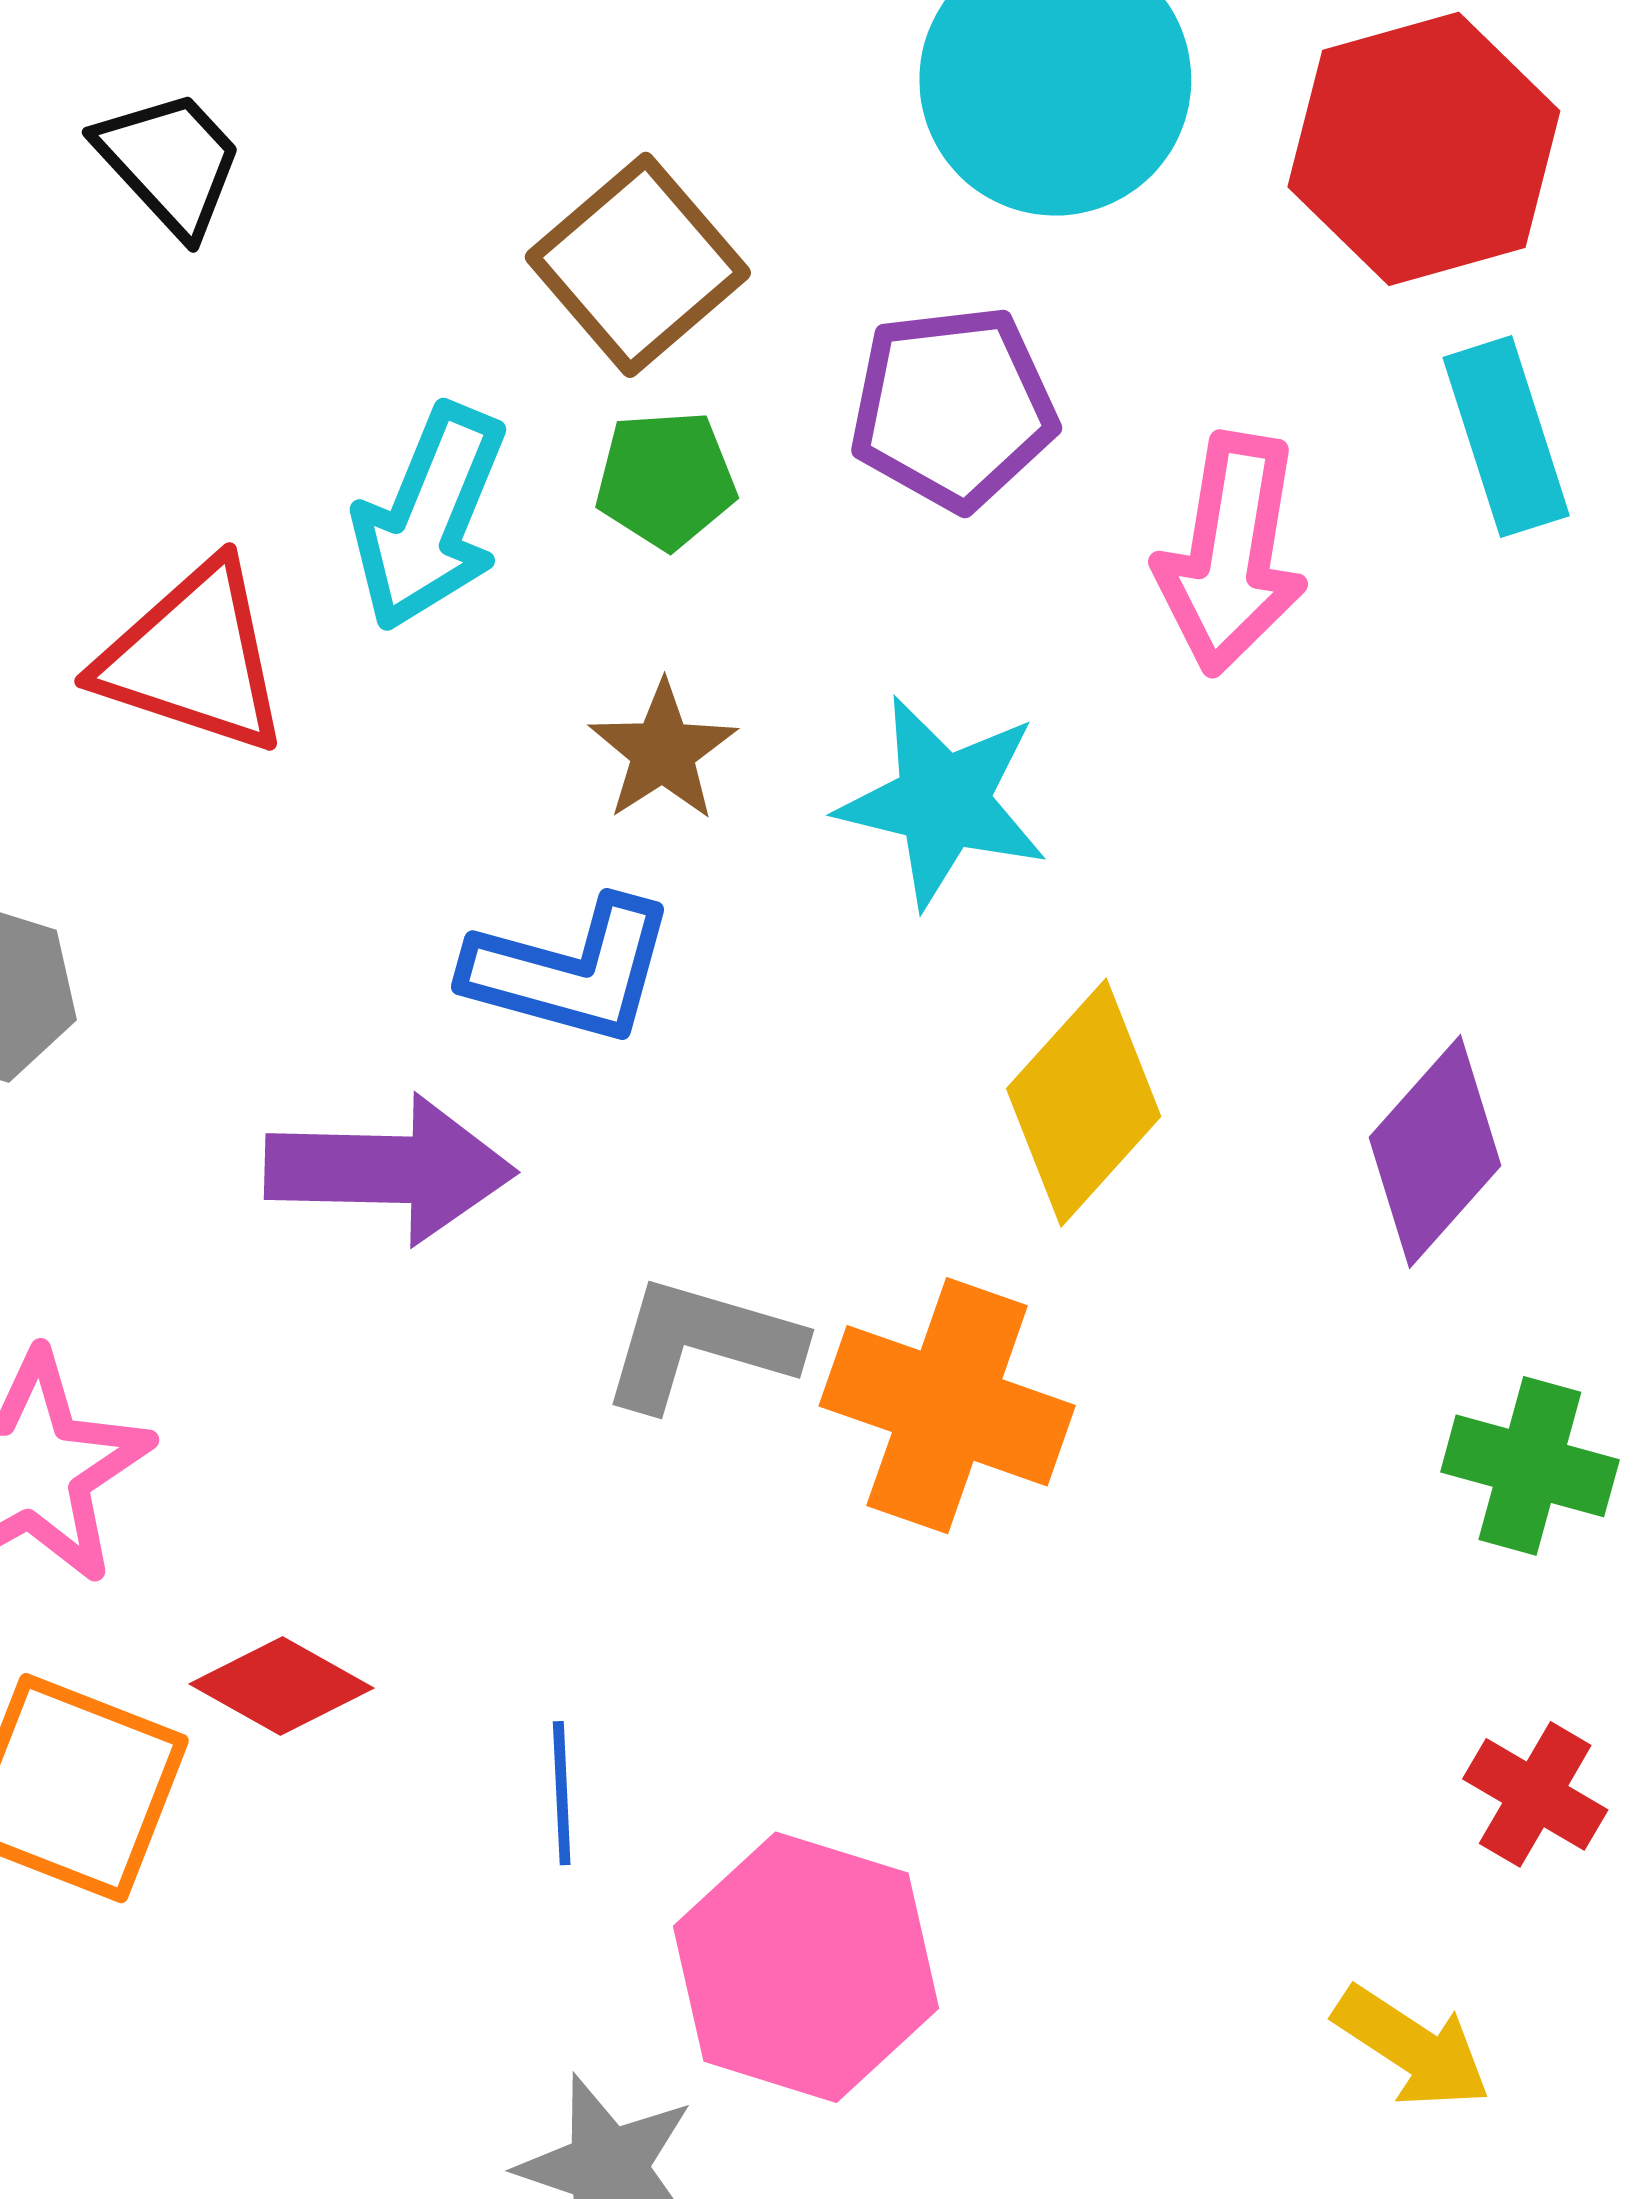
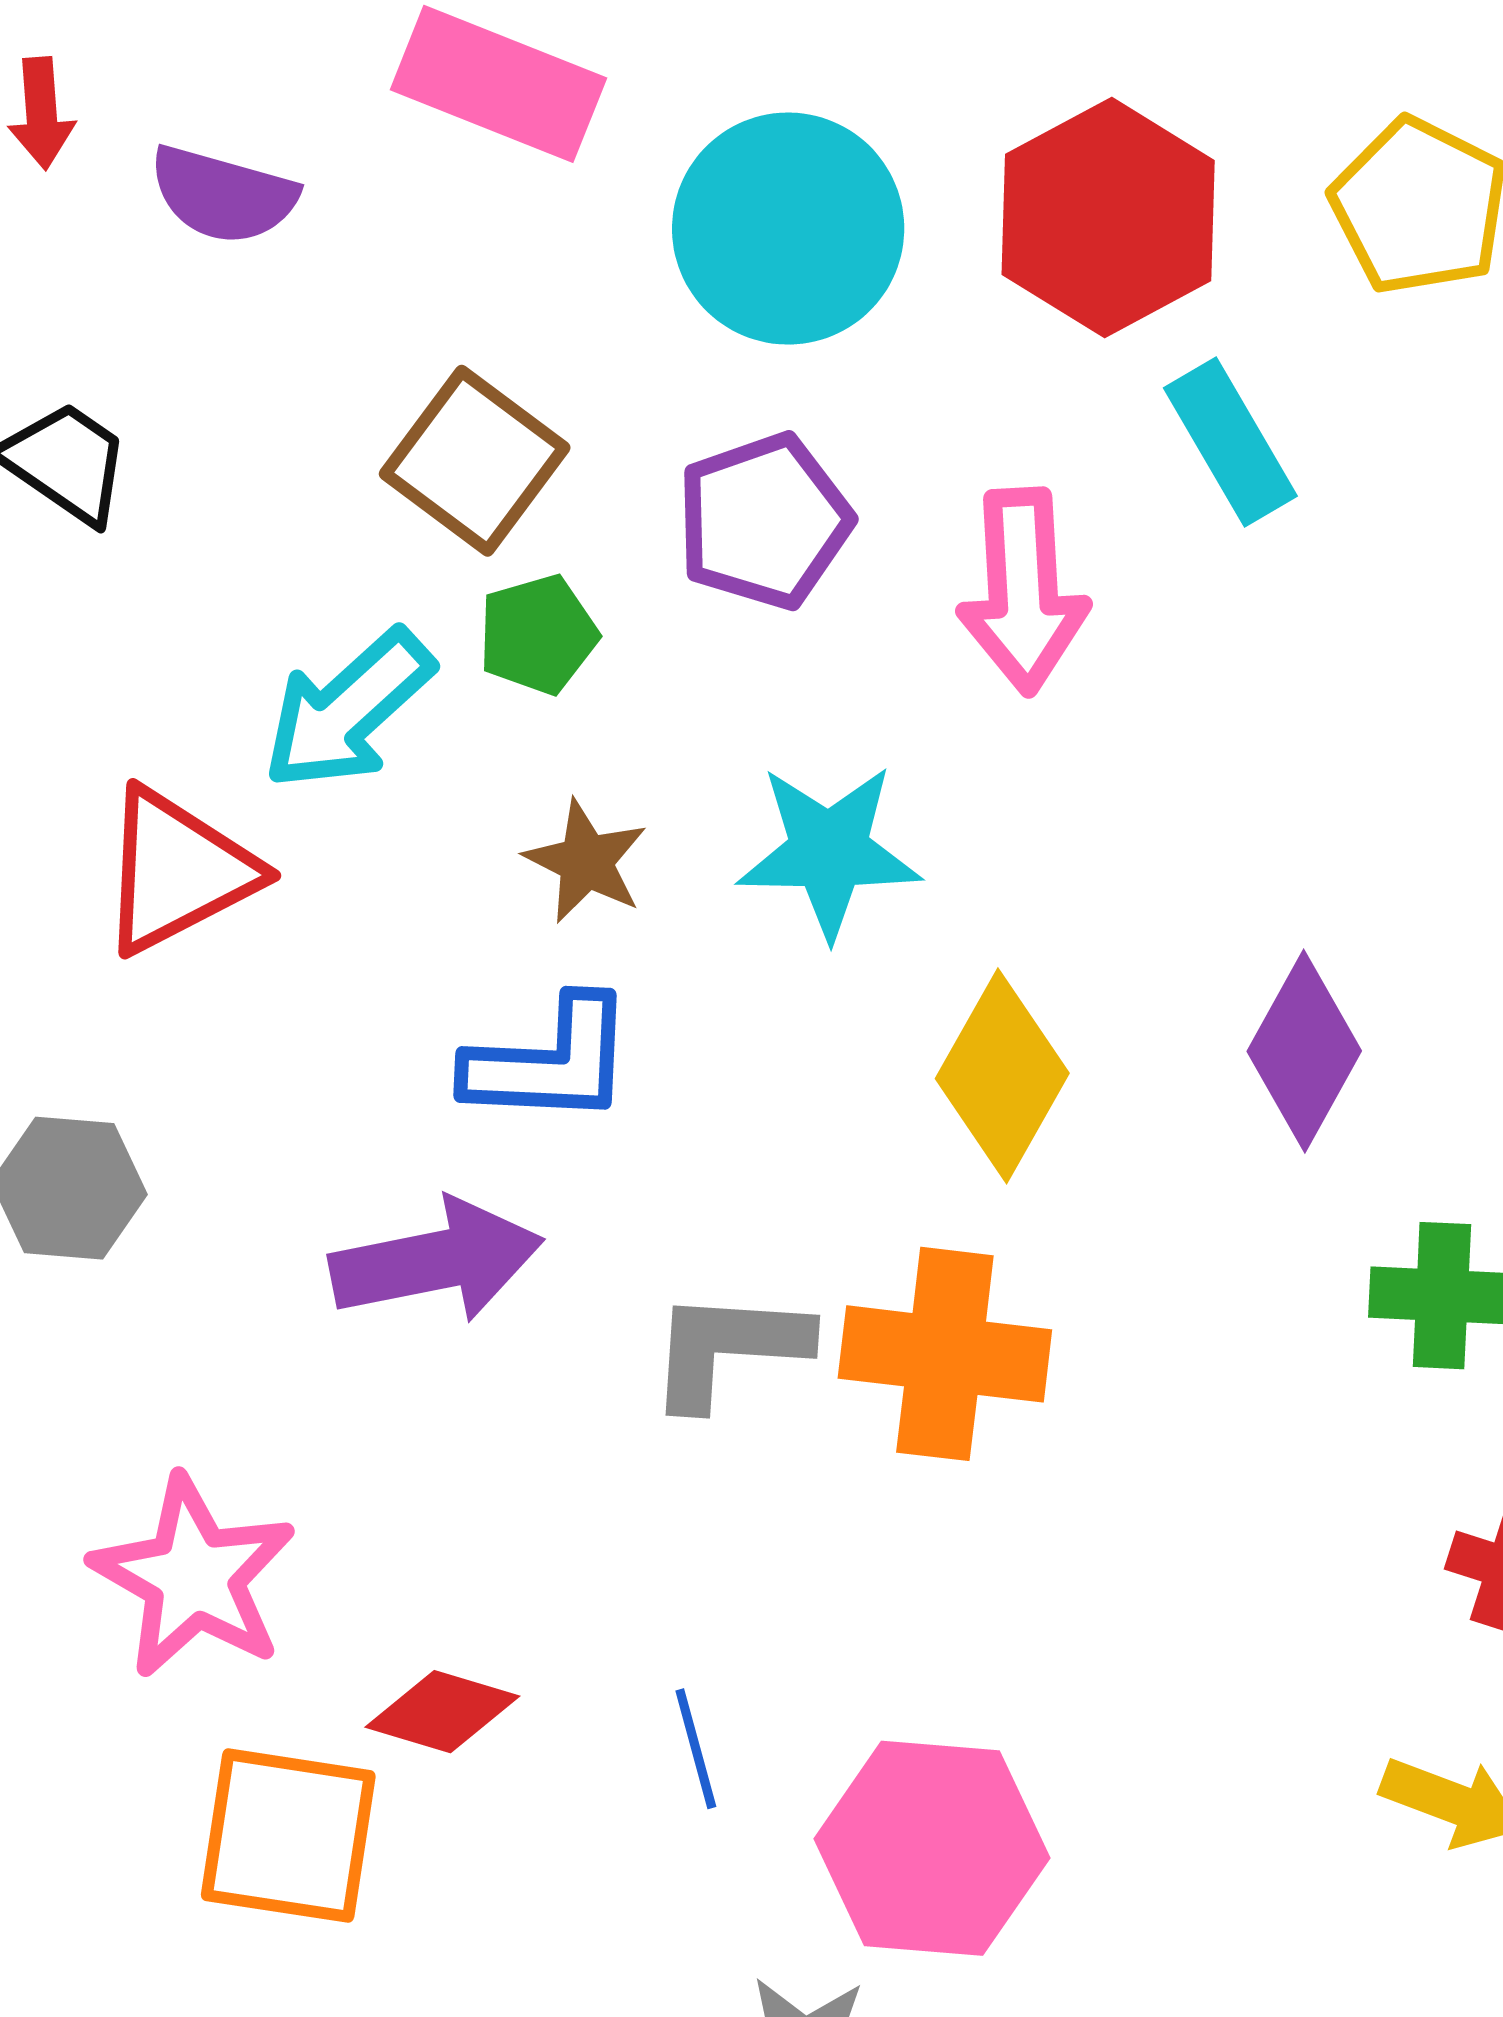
cyan arrow: (429, 517) -> (348, 710), turned 38
red triangle: (194, 658) -> (178, 871), turned -33

